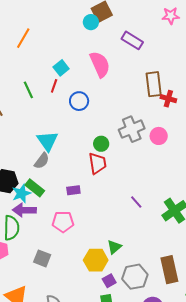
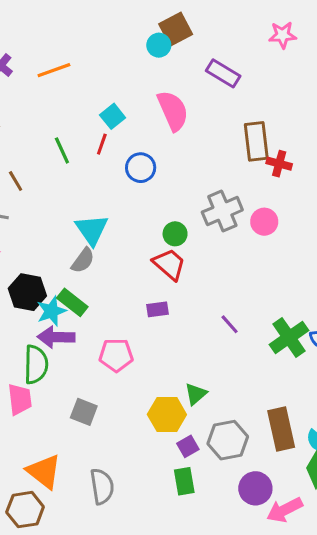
orange line: (23, 38) -> (54, 70), turned 40
red trapezoid: (97, 163) -> (169, 264), turned -40
purple rectangle: (73, 190) -> (157, 309), moved

